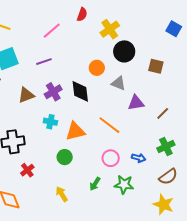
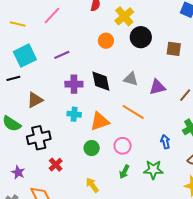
pink line: (52, 31) -> (52, 15), moved
orange circle: (97, 68) -> (106, 41), moved
gray triangle: (118, 83) -> (131, 79), moved
purple cross: (53, 92) -> (74, 84), turned 36
brown triangle: (26, 95) -> (35, 100), moved
pink circle: (111, 158) -> (123, 146), moved
blue arrow: (139, 158) -> (165, 142), turned -112

